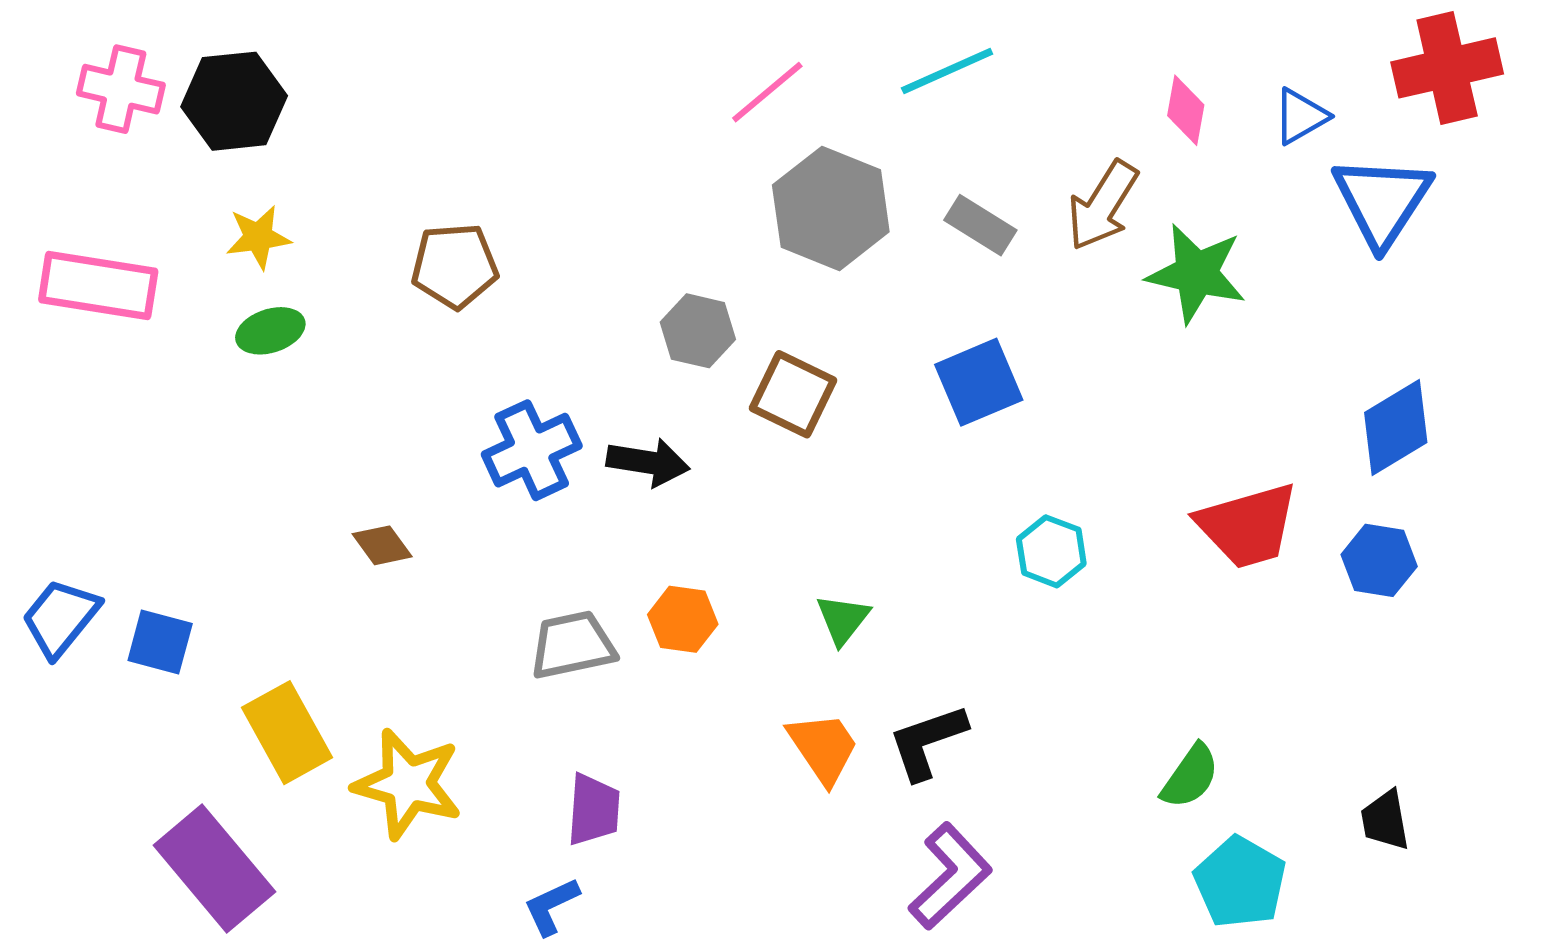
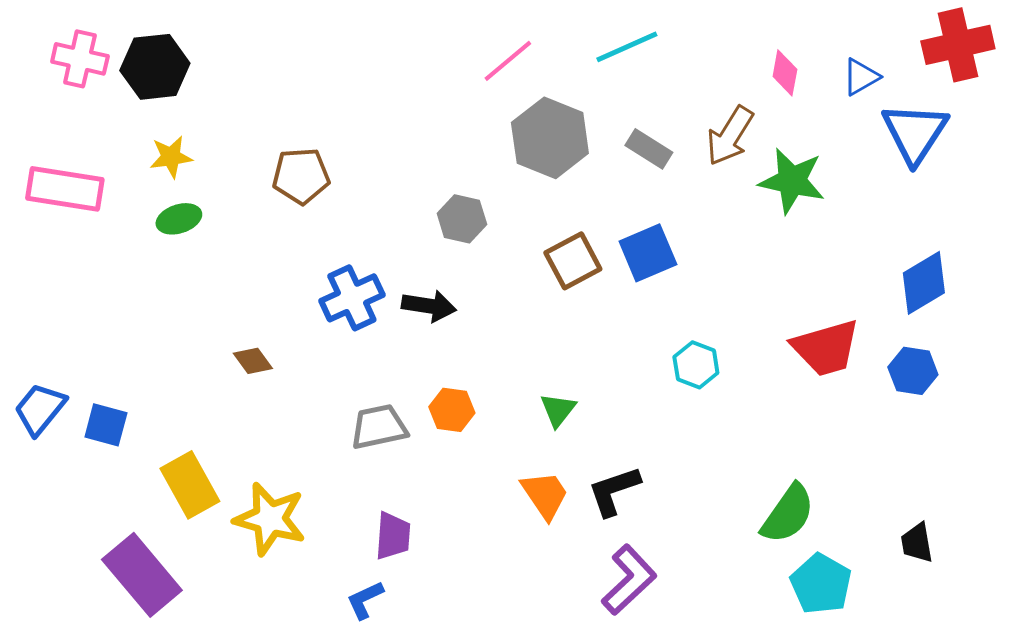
brown square: (793, 394) -> (573, 261), moved, turned 36
green semicircle: (1190, 776) -> (788, 514), size x1.4

